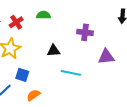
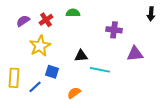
black triangle: (54, 51) -> (81, 56), moved
orange semicircle: (33, 95) -> (74, 93), moved

